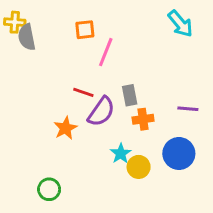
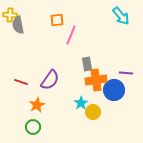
red line: (83, 92) -> (21, 82), moved
purple semicircle: (101, 112) -> (50, 80), moved
orange cross: (143, 119) -> (96, 80), size x1.5
orange star: (65, 128) -> (37, 105), moved
blue circle: (179, 153) -> (114, 90), moved

